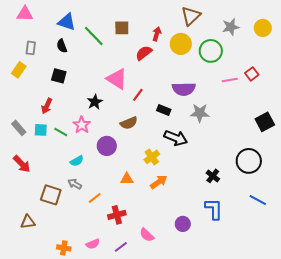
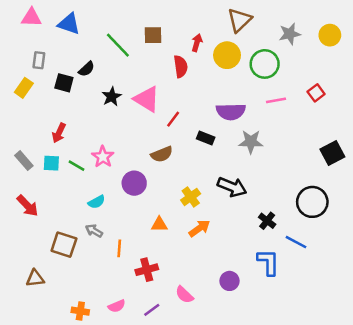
blue triangle: (67, 22) -> (69, 24), moved
black semicircle: (62, 46) -> (87, 69), moved, turned -112
red semicircle: (144, 53) -> (181, 66), turned 120
black square: (59, 76) -> (64, 83), moved
pink line: (230, 80) -> (276, 100), moved
black star: (95, 102) -> (112, 97), moved
black arrow: (176, 138) -> (232, 187), moved
orange line: (95, 198) -> (119, 248), turned -48
blue line: (258, 200) -> (296, 242), moved

